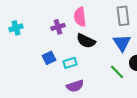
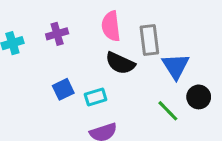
gray rectangle: (123, 16) -> (149, 40), moved
purple cross: (58, 27) -> (57, 34), moved

